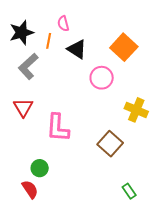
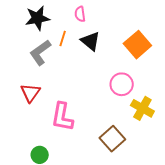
orange line: (49, 41) -> (63, 39), moved
pink circle: (102, 78) -> (122, 84), moved

